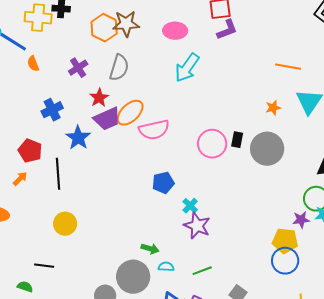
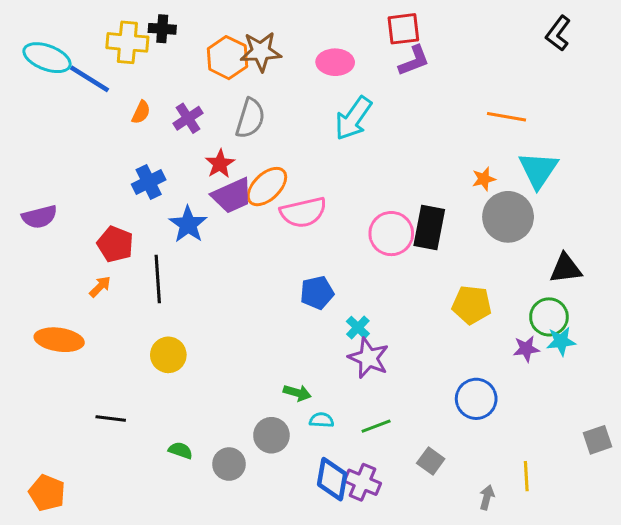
orange semicircle: (33, 64) -> (141, 112), moved, turned -133
black rectangle: (237, 140) -> (429, 227), size x1.8
gray circle: (267, 149) -> (508, 217), moved
yellow pentagon: (285, 241) -> (472, 305), moved
blue circle: (285, 261) -> (476, 399), moved
black line: (44, 266) -> (111, 419), moved
gray circle: (133, 277) -> (271, 435), size x0.7
green semicircle: (25, 287) -> (180, 450), moved

